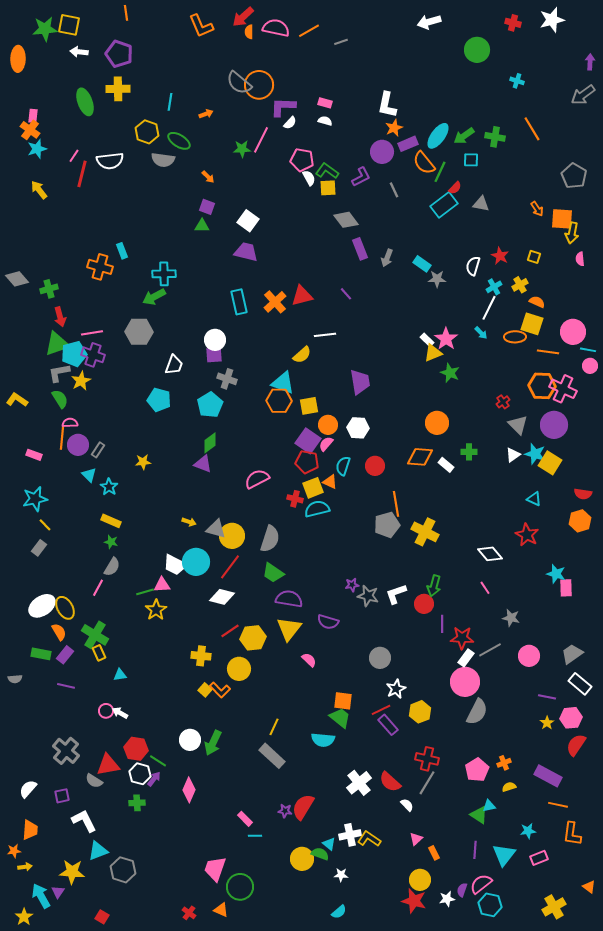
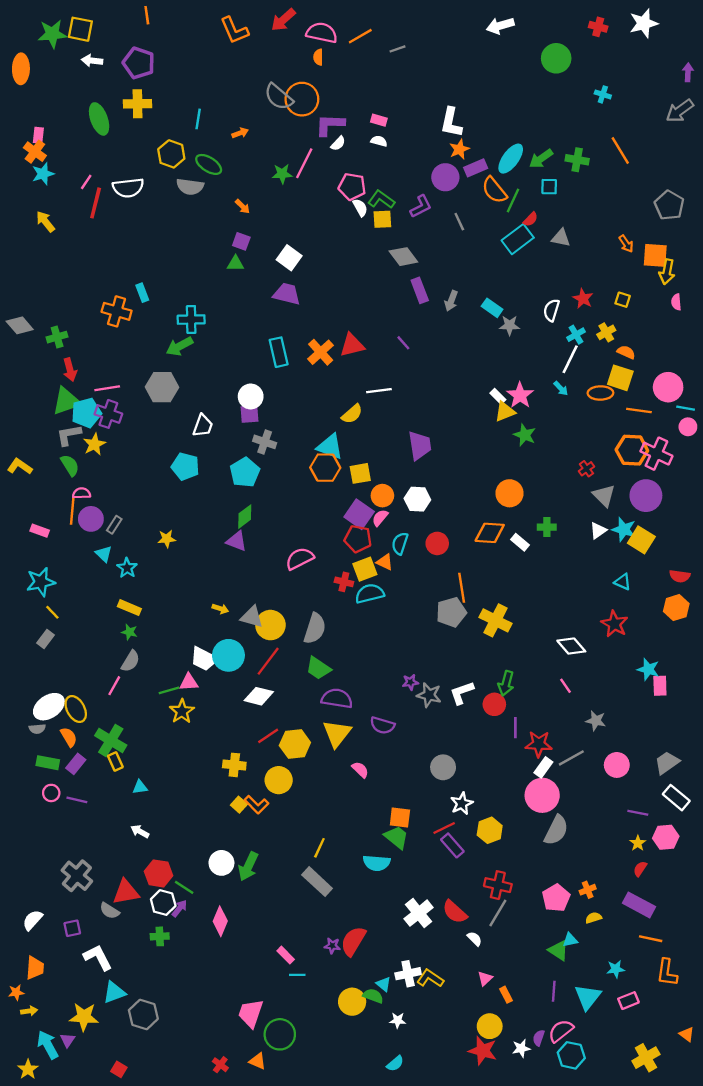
orange semicircle: (249, 32) -> (318, 57), moved
gray semicircle: (15, 679) -> (37, 729), moved
pink circle: (106, 711) -> (51, 793), moved
red semicircle: (576, 745) -> (640, 869), moved, size x0.6

